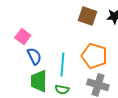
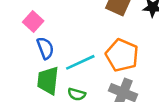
cyan line: (62, 65) -> (80, 62), turned 55

